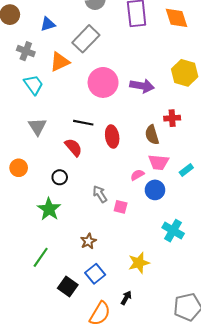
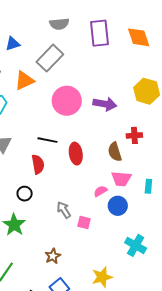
red semicircle: (73, 147) -> (38, 164), turned 30
cyan rectangle: (186, 170) -> (148, 186), turned -48

